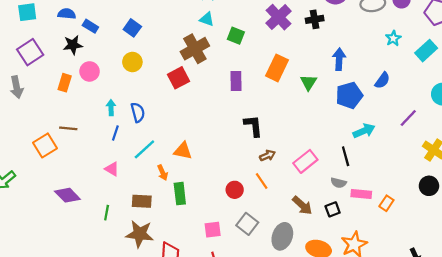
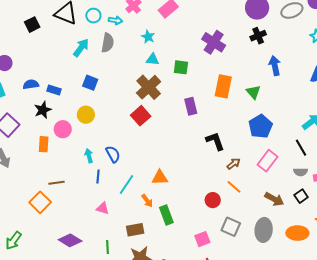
black cross: (315, 19) -> (258, 36), moved
yellow circle: (132, 62) -> (86, 115), moved
blue pentagon: (349, 95) -> (260, 126), moved

